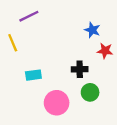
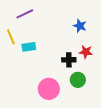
red star: (105, 51) -> (86, 52), moved
cyan rectangle: (33, 75) -> (29, 47), moved

